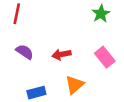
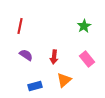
red arrow: (61, 54) -> (54, 57), turned -72

